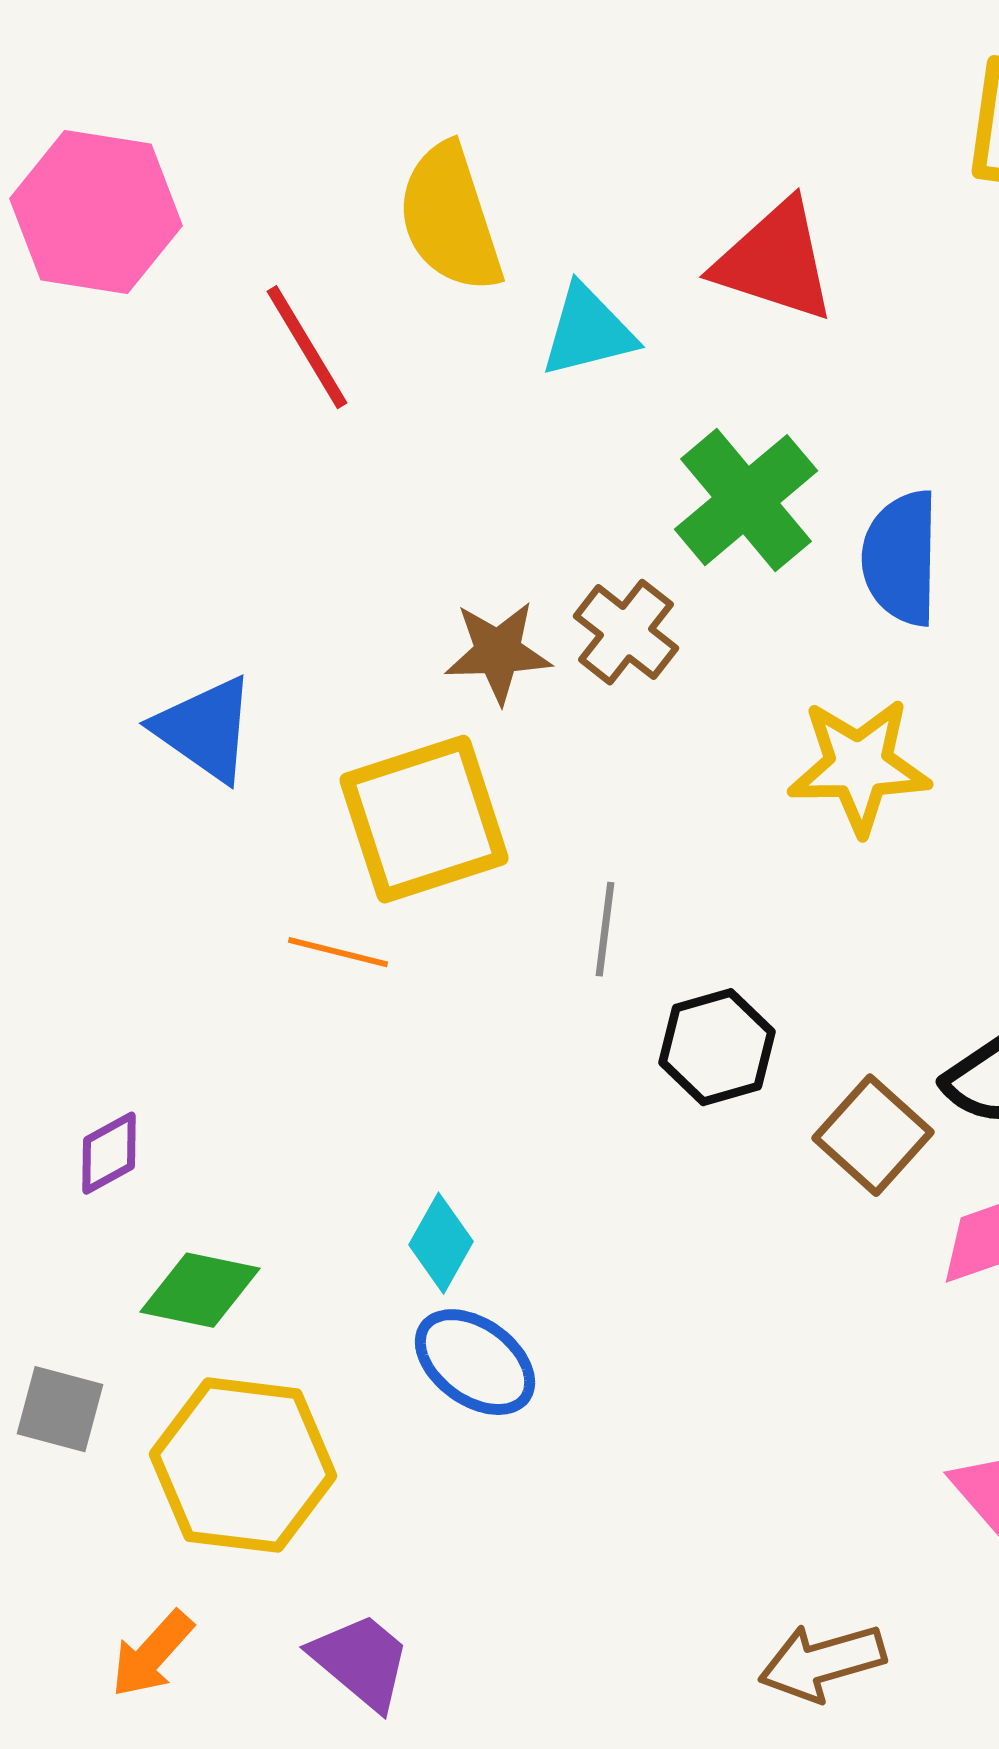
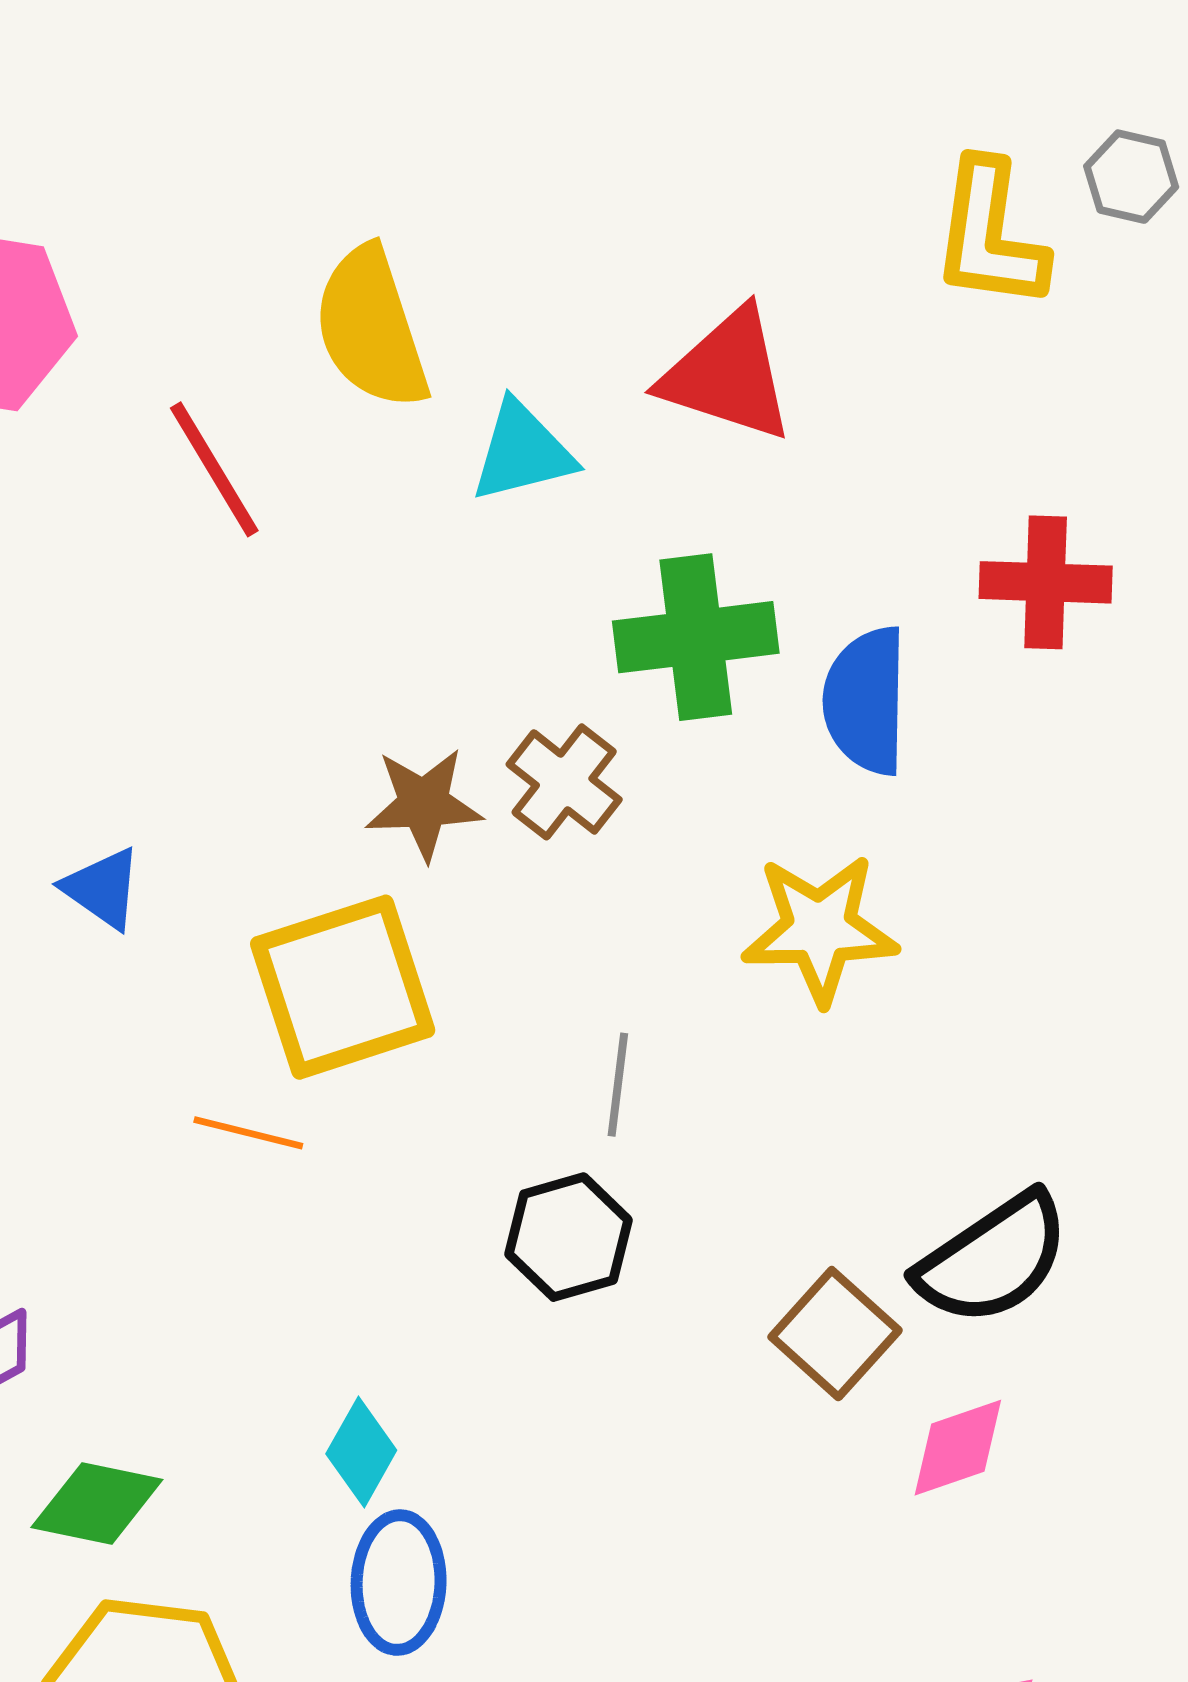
green cross: (746, 500) -> (696, 637), turned 33
blue triangle: (205, 729) -> (102, 888), size x0.7
gray line: (605, 929) -> (618, 1085), moved
black hexagon: (717, 1047) -> (569, 1237), moved
blue ellipse: (475, 1362) -> (399, 1583), turned 56

